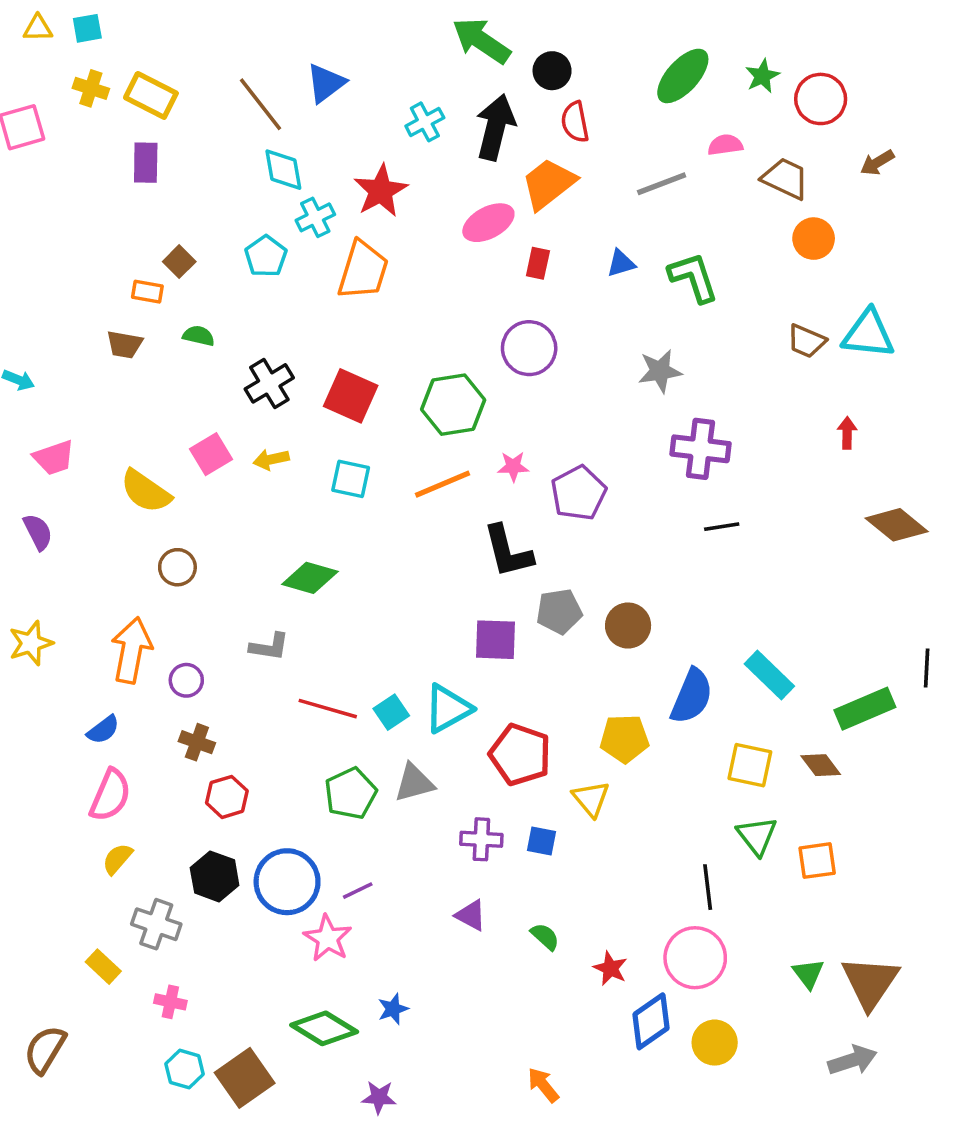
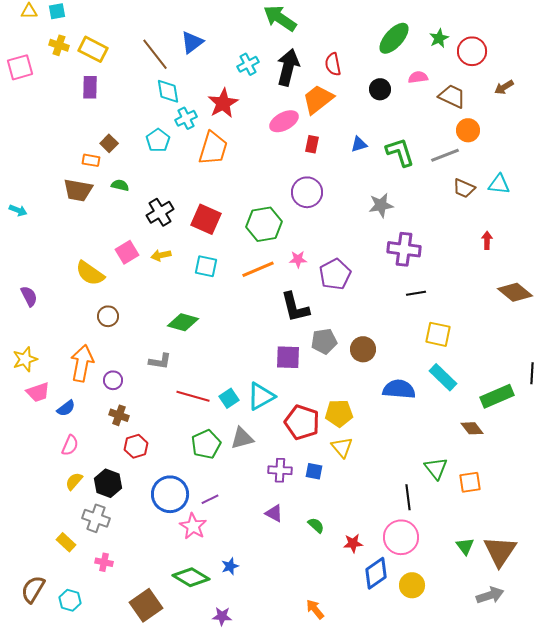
black circle: (552, 71) -> (380, 89), moved
gray line: (662, 184) -> (445, 155), moved
cyan triangle: (868, 334) -> (499, 184), size x0.7
brown trapezoid: (124, 345) -> (78, 190), size x1.4
pink trapezoid: (54, 458) -> (38, 392), moved
blue semicircle: (692, 696) -> (399, 389), turned -108
yellow pentagon: (625, 739) -> (339, 413), moved
yellow square: (750, 765) -> (438, 334), moved
pink semicircle: (110, 795) -> (70, 445), size x0.7
black hexagon: (215, 876) -> (108, 483), moved
red star: (610, 968) -> (353, 543), turned -30
cyan hexagon: (185, 1069) -> (70, 600), moved

